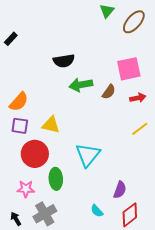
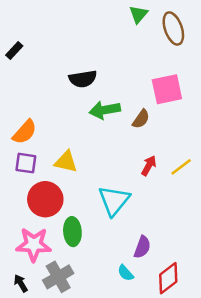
brown ellipse: (134, 22) -> (173, 28), turned -60
red arrow: (138, 98) -> (149, 166), moved, turned -49
pink star: (26, 189) -> (34, 245), size x1.5
purple semicircle: (120, 190) -> (142, 247), moved

